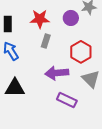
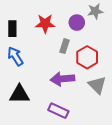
gray rectangle: (46, 41) -> (65, 46), moved
purple rectangle: (67, 100) -> (58, 111), moved

